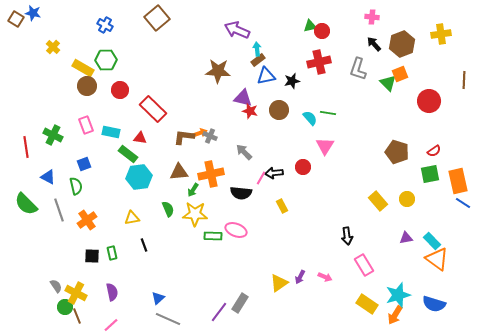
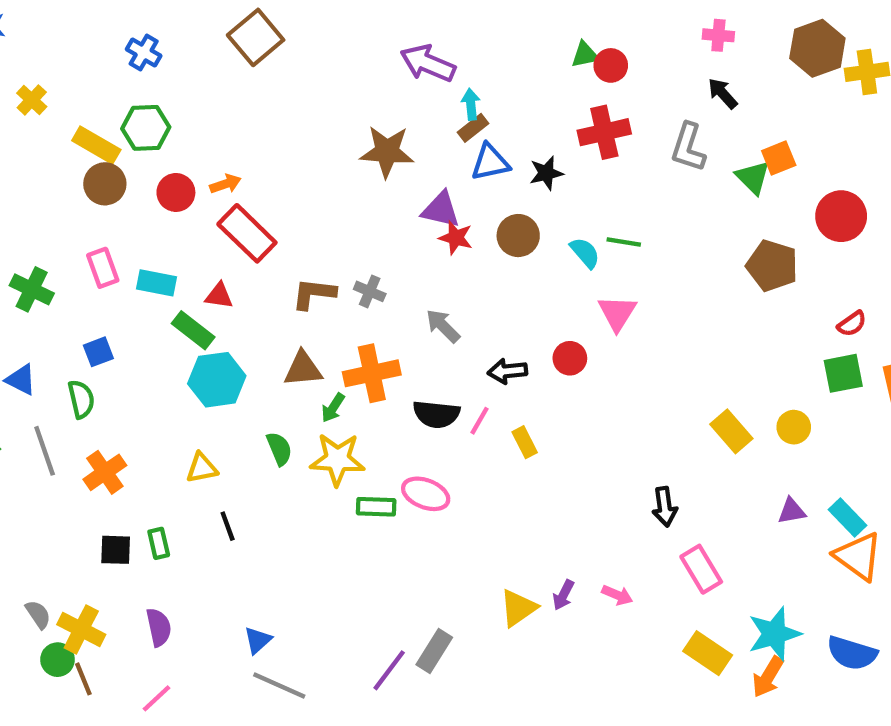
brown hexagon: (402, 44) -> (817, 48), moved
orange arrow: (200, 133) -> (225, 184), moved
brown pentagon: (397, 152) -> (772, 266), moved
pink line: (261, 178) -> (479, 421), moved

